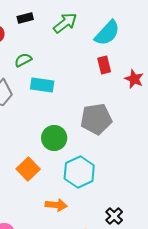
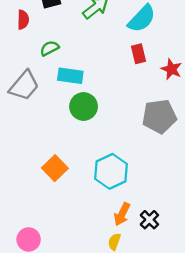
gray pentagon: (96, 119) -> (159, 116), moved
green circle: (54, 138) -> (84, 107), moved
orange arrow: (56, 205) -> (122, 214), moved, turned 110

